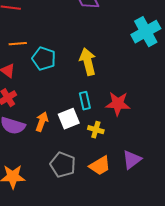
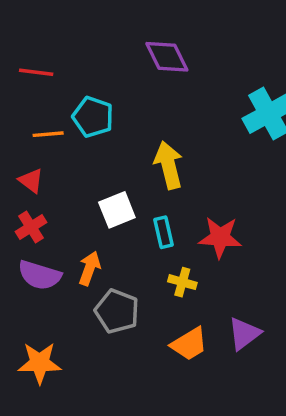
cyan pentagon: (44, 59) -> (93, 117), moved
white square: (69, 119) -> (117, 210), moved
gray pentagon: (63, 165) -> (117, 311), moved

